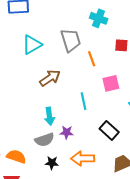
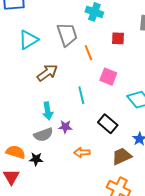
pink square: (111, 83) -> (108, 77), turned 36
orange arrow: (83, 158) -> (82, 152), size x0.7
black star: (52, 163) -> (36, 159), moved

